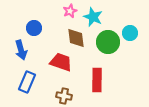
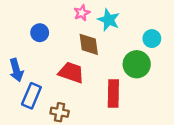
green circle: (108, 42) -> (137, 64), moved
blue arrow: (21, 50) -> (16, 70), moved
brown cross: (64, 96) -> (60, 112), moved

